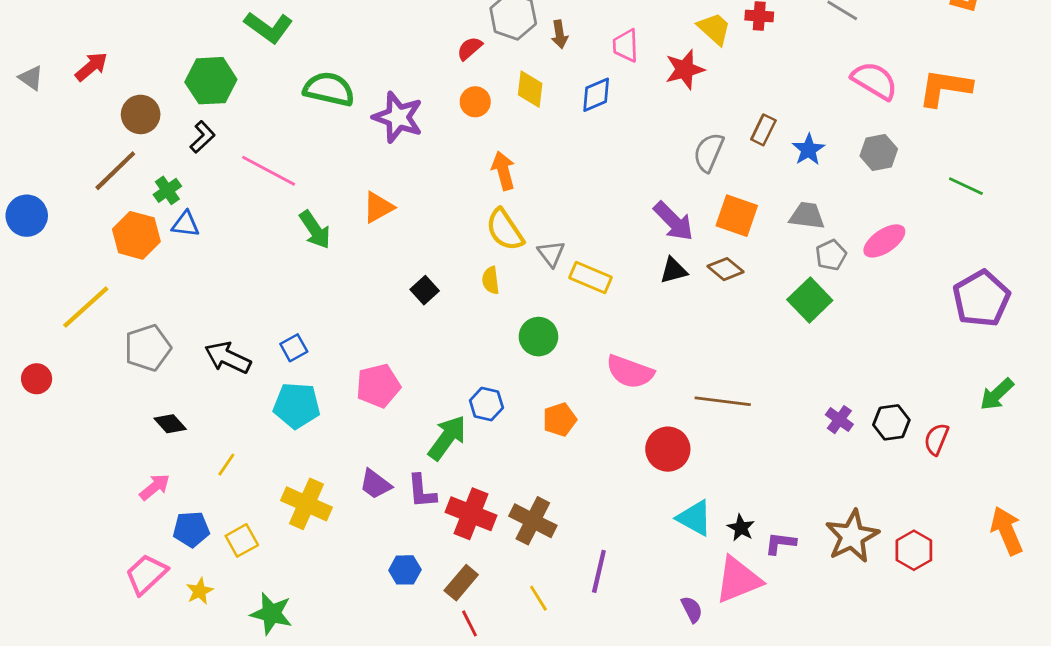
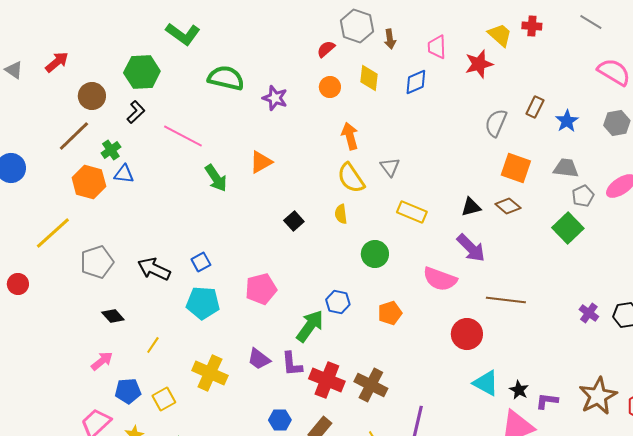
purple star: (398, 117) -> (275, 98), size x0.7
purple arrow: (673, 221) -> (471, 248), moved
gray triangle: (551, 254) -> (390, 167), moved

